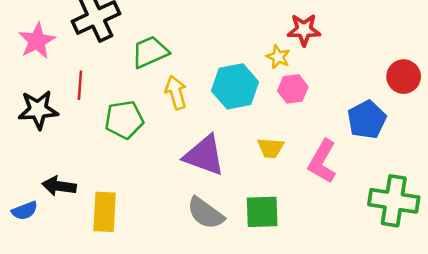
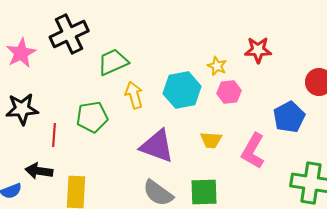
red star: (304, 30) -> (258, 50), moved
red line: (80, 85) -> (54, 135), moved

